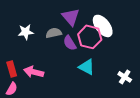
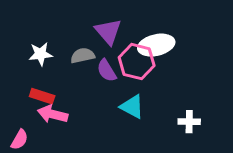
white ellipse: (103, 26) -> (156, 45), turned -65
red rectangle: (12, 69) -> (42, 96), moved, turned -56
white cross: (125, 77) -> (189, 122), turned -32

